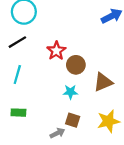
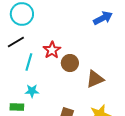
cyan line: (17, 75) -> (29, 62), moved
cyan star: (70, 92) -> (32, 91), moved

